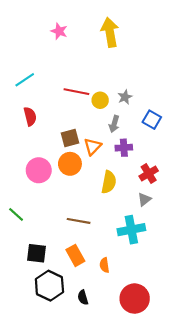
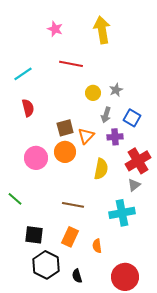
red line: (76, 92) -> (71, 64), moved
blue square: (152, 120) -> (132, 118), moved
red cross: (149, 174) -> (138, 161), size x1.4
orange rectangle: (75, 255) -> (70, 237), turned 54

